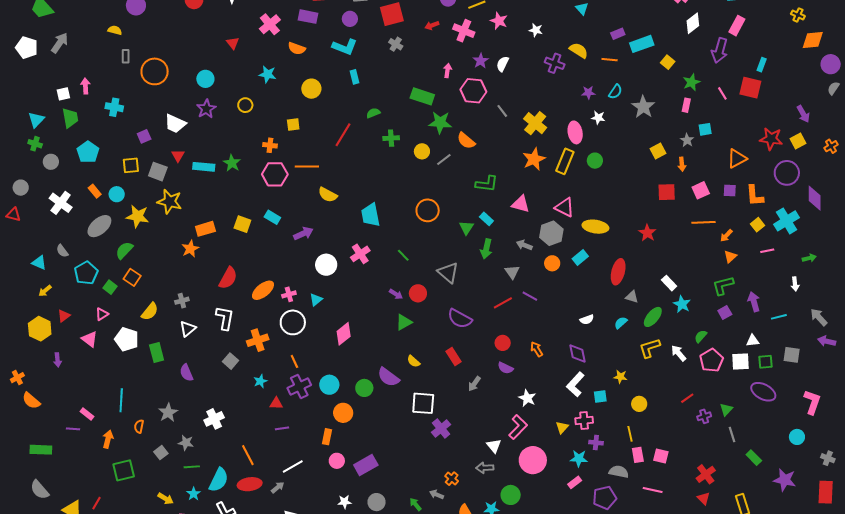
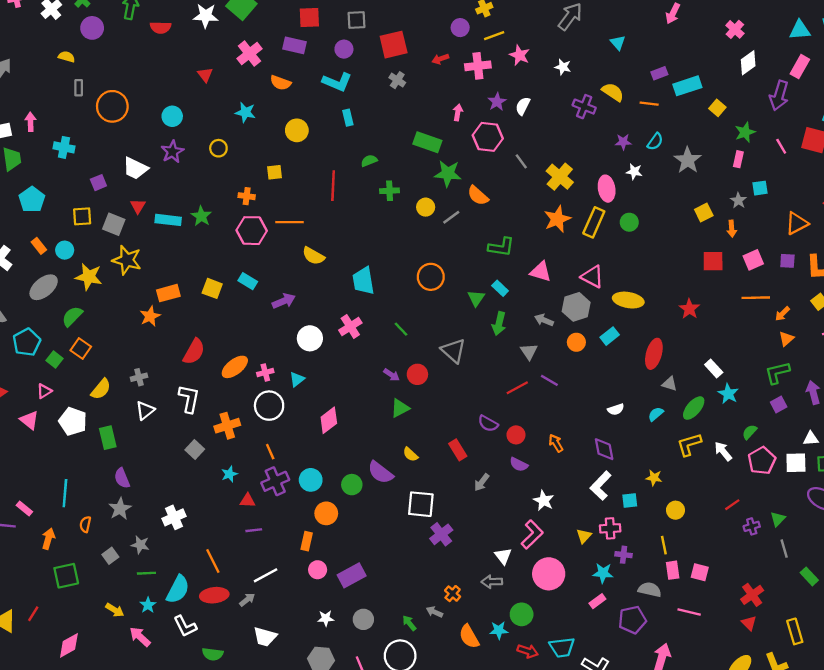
pink cross: (464, 31) -> (478, 66), turned -30
red line: (343, 135) -> (333, 186), turned -30
purple semicircle: (460, 319) -> (488, 424), moved, size x0.7
purple semicircle: (186, 373) -> (122, 478), moved

